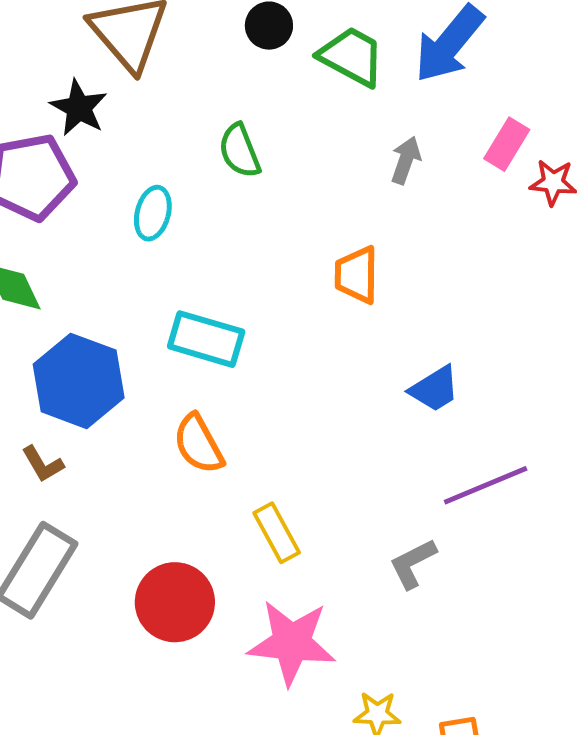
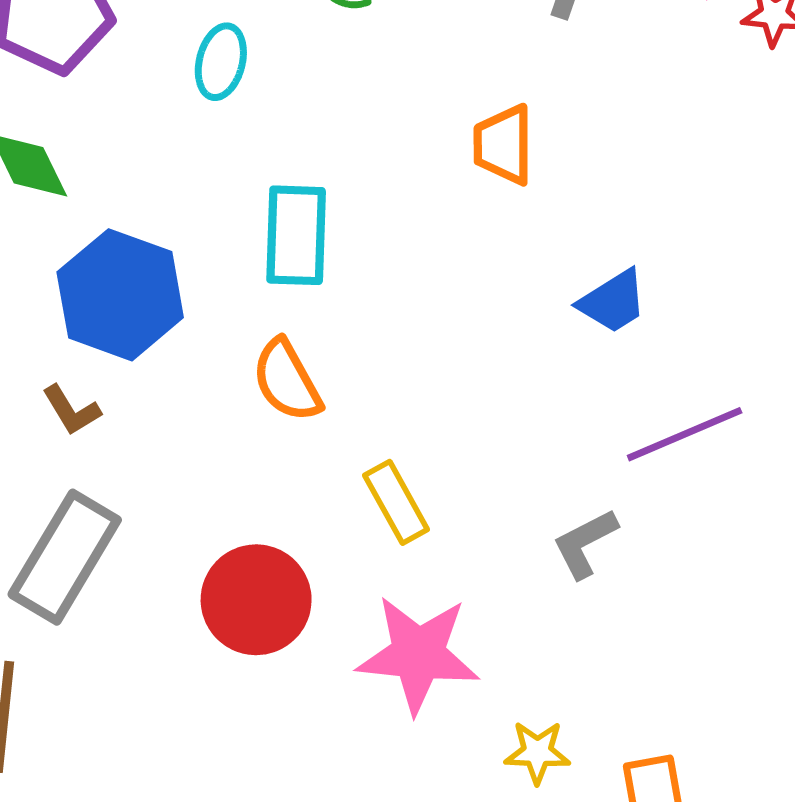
cyan rectangle: (206, 339) -> (296, 235), turned 76

